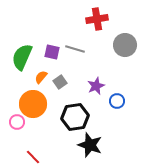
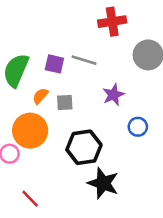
gray square: (60, 82) -> (65, 102), turned 32
purple star: (96, 86) -> (113, 95), moved

